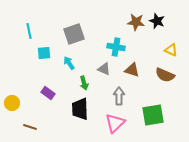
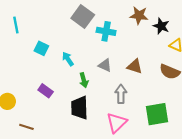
black star: (157, 21) -> (161, 26), moved
cyan line: (29, 31) -> (16, 25), moved
gray square: (74, 34) -> (83, 16), moved, turned -35
cyan cross: (116, 47) -> (106, 31), moved
cyan square: (44, 53) -> (41, 48), turned 32

